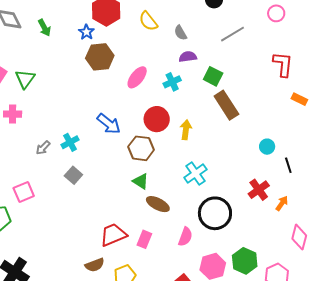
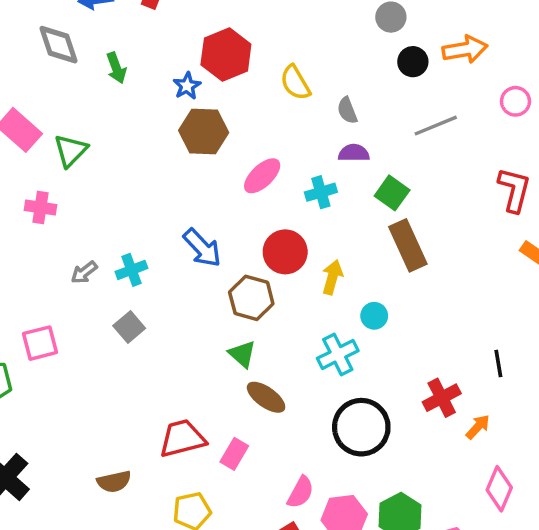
cyan circle: (267, 147) -> (374, 316), moved
pink semicircle: (185, 237) -> (301, 492), moved
brown semicircle: (95, 265) -> (114, 482), moved

